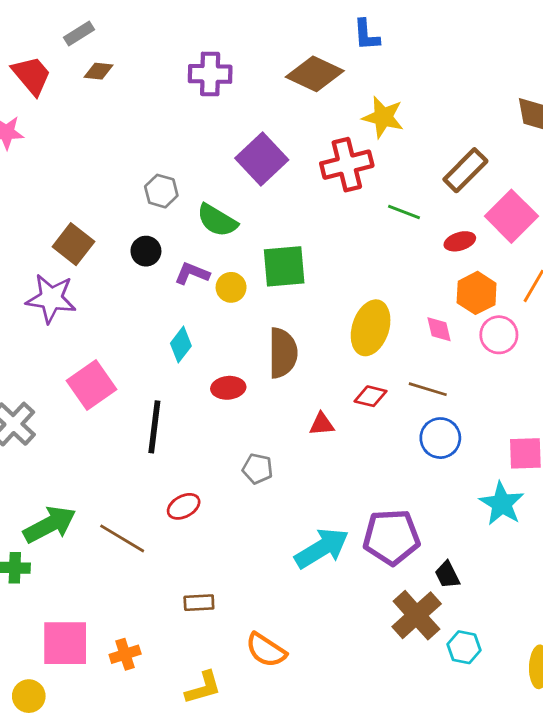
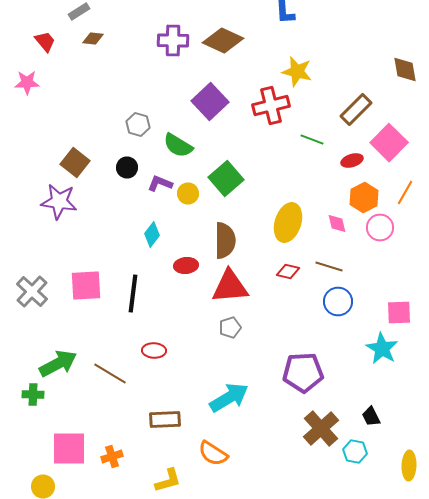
brown diamond: (315, 74) -> (223, 40), moved
red trapezoid: (32, 75) -> (45, 42), size x0.7
green square: (284, 266) -> (226, 178), turned -36
pink square: (92, 385) -> (86, 286), moved, turned 32
red triangle: (322, 424) -> (230, 286), moved, size x2.0
gray pentagon: (258, 469) -> (230, 328), moved, turned -30
red ellipse: (184, 506) -> (154, 350), turned 30
cyan arrow: (322, 548) -> (229, 398), moved
black trapezoid: (447, 575) -> (371, 416), moved
brown rectangle: (199, 603) -> (165, 420), size x1.4

